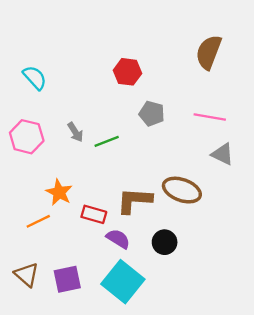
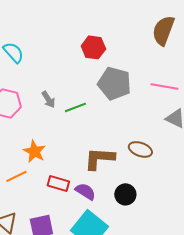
gray pentagon: (152, 114) -> (114, 83), size x1.5
brown ellipse: (182, 190) -> (140, 149), size x0.7
red rectangle: (94, 214) -> (58, 183), moved

